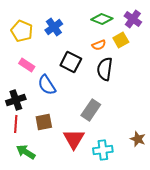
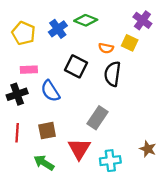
green diamond: (102, 19) -> (86, 20), moved
yellow square: (121, 40) -> (130, 43), turned -35
orange semicircle: (99, 45) -> (106, 48), turned 32
pink rectangle: (27, 65) -> (29, 70), turned -35
black cross: (16, 100) -> (17, 94), moved
green arrow: (26, 152) -> (44, 163), moved

